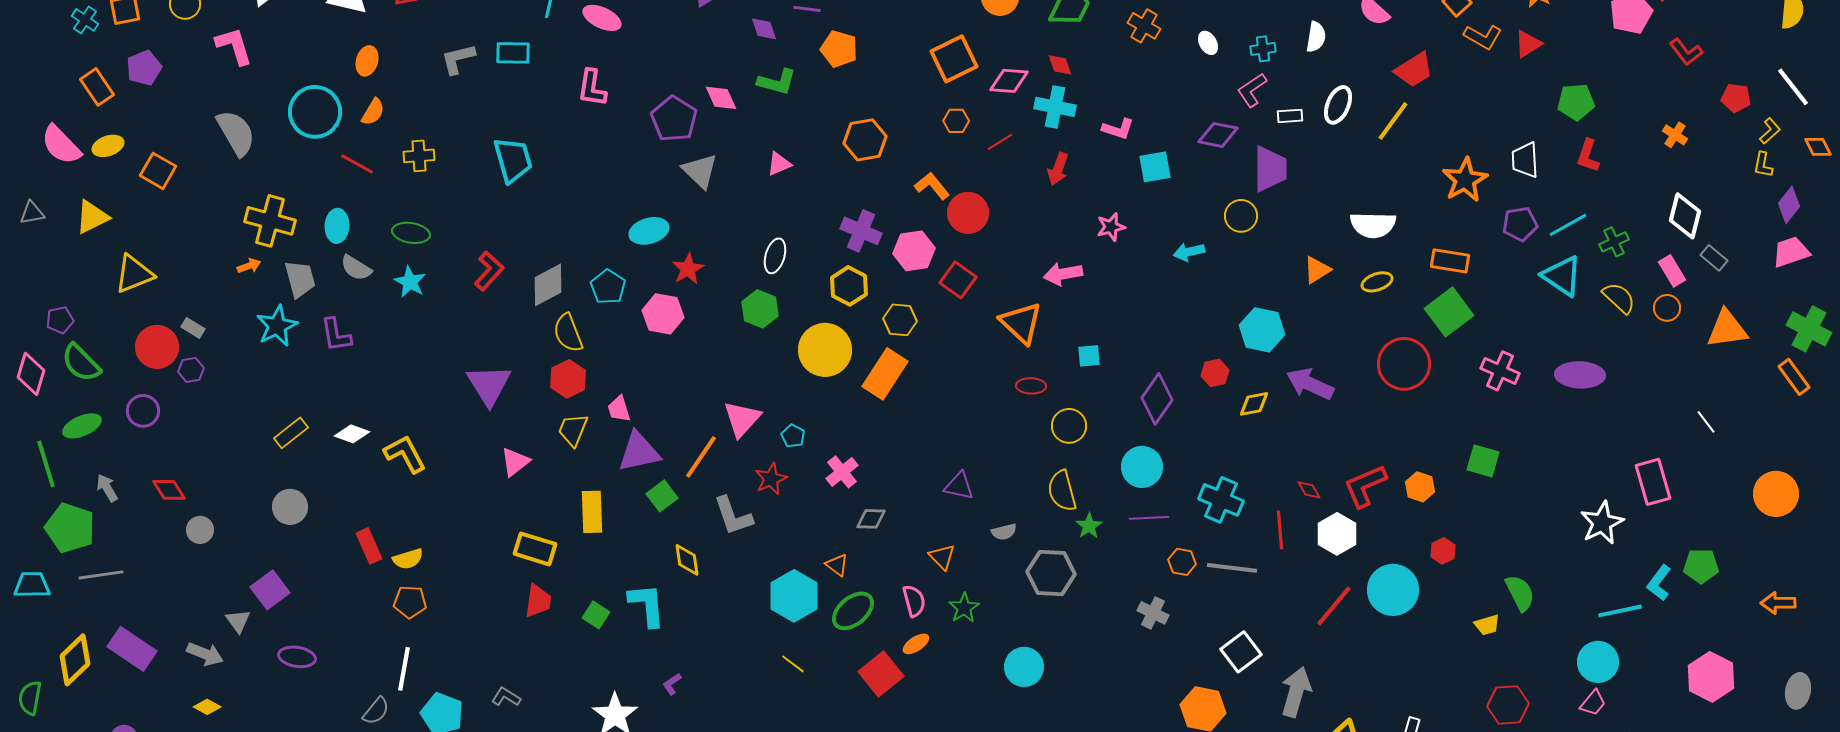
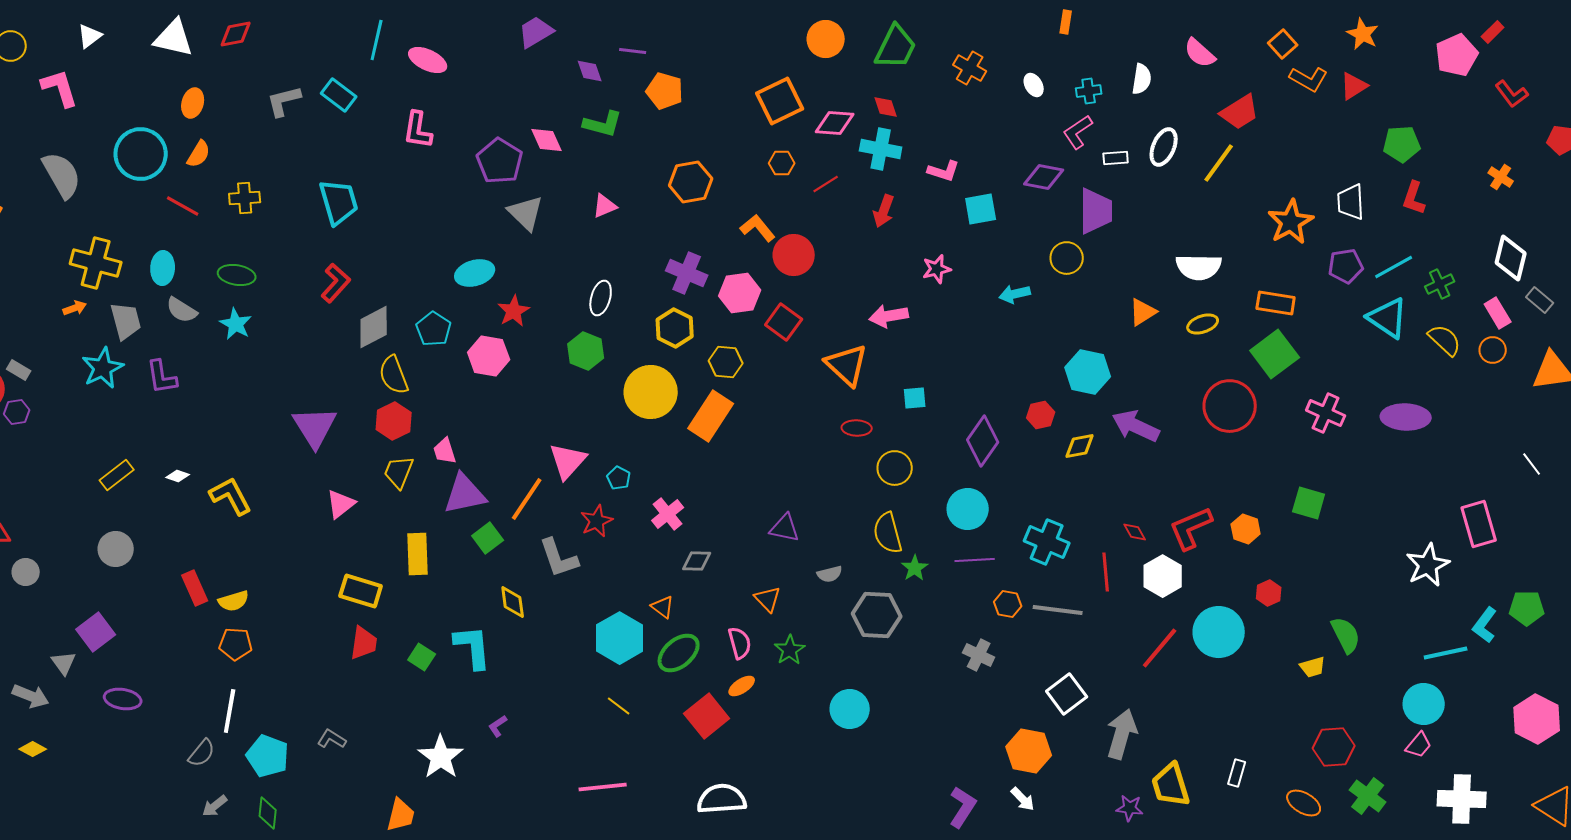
cyan rectangle: (513, 53) -> (339, 95), turned 36
red L-shape: (489, 271) -> (336, 283), moved
white diamond: (352, 434) -> (178, 476), size x0.7

